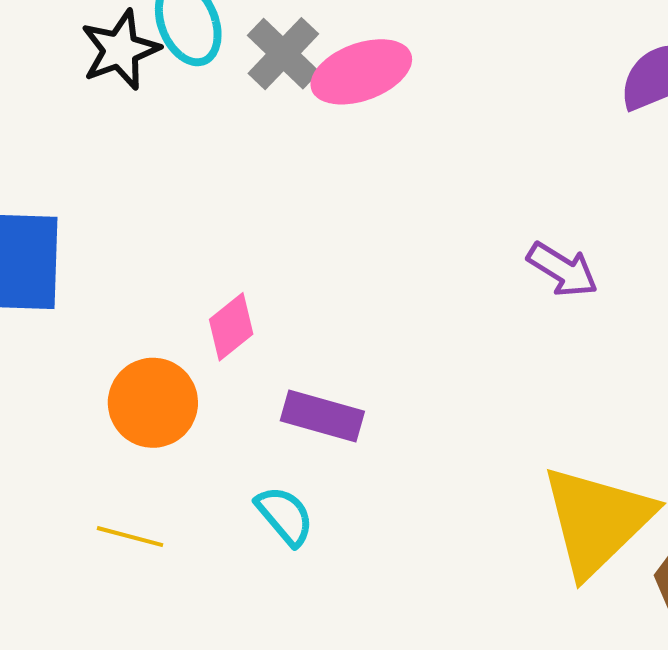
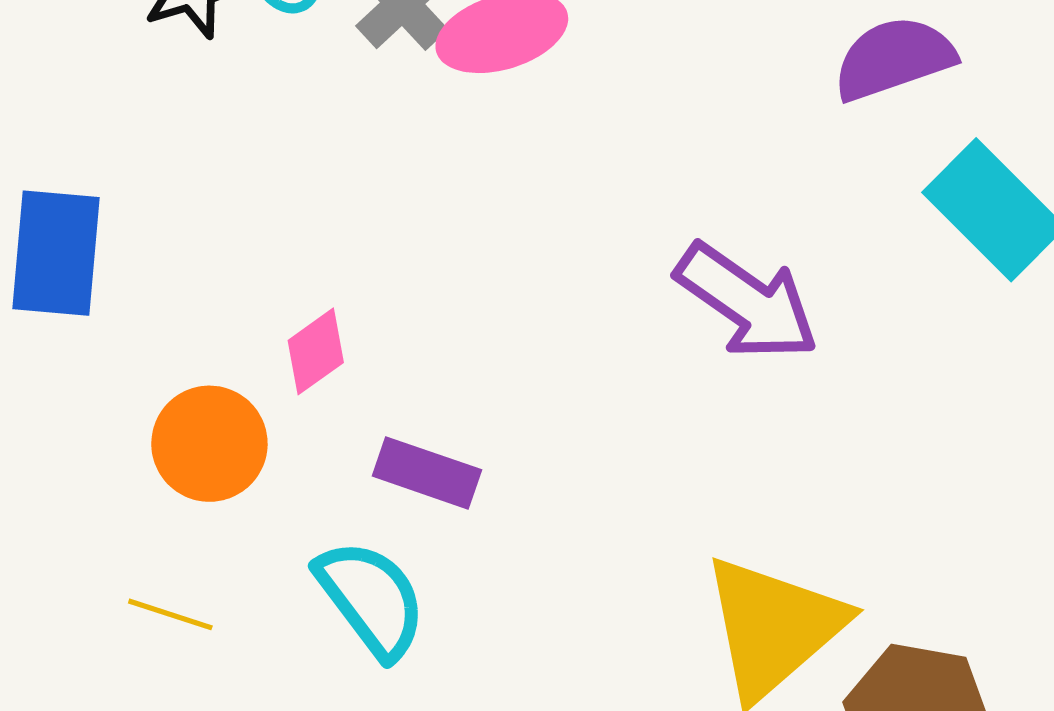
purple arrow: (563, 270) -> (747, 302), size x1.6
cyan semicircle: (285, 516) -> (371, 599), size x1.5

